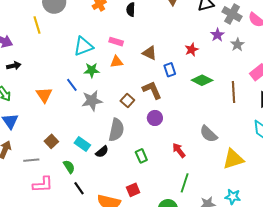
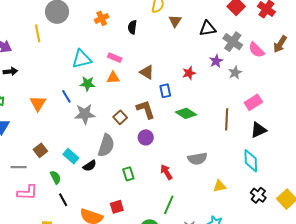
green diamond: (202, 80) -> (186, 113), moved
gray semicircle: (208, 134) -> (197, 159), turned -60
yellow triangle: (233, 159) -> (220, 186), size x0.6

